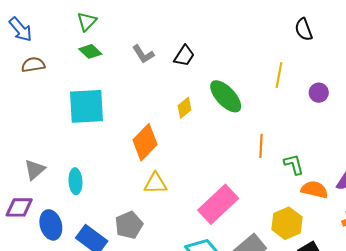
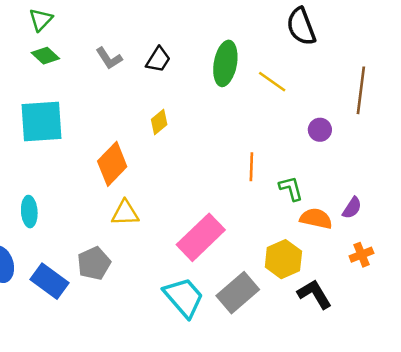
black semicircle: (304, 29) -> (301, 26), size x1.4
yellow line: (279, 75) -> (272, 82), turned -65
purple circle: (319, 93) -> (320, 130), moved
green ellipse: (226, 96) -> (225, 63), moved, turned 54

